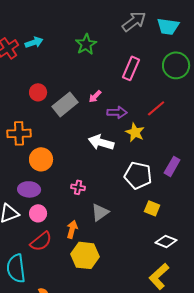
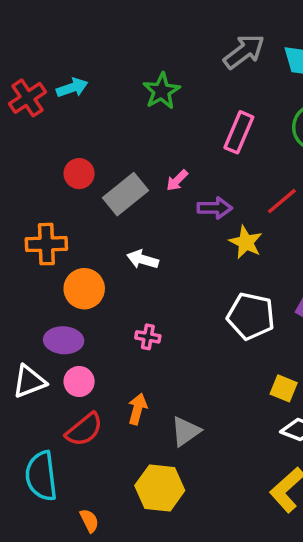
white arrow: (101, 142) -> (143, 259), moved, size x0.7
yellow square: (152, 208) -> (284, 388), moved
gray triangle: (100, 212) -> (186, 431), moved
yellow hexagon: (85, 255) -> (160, 488), moved

